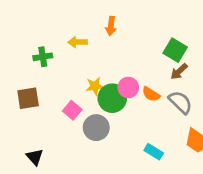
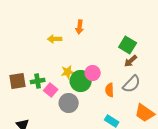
green cross: (43, 57) -> (38, 81), moved
orange semicircle: (151, 94) -> (110, 90), moved, turned 56
gray semicircle: (180, 102) -> (132, 84), turned 90

